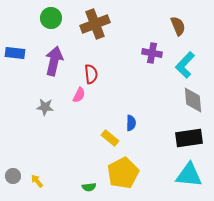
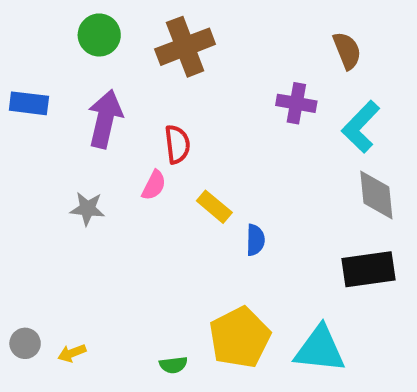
yellow rectangle: (110, 138) -> (214, 207), moved
cyan triangle: (189, 175) -> (320, 349), moved
yellow arrow: (37, 181) -> (72, 353), turned -72

